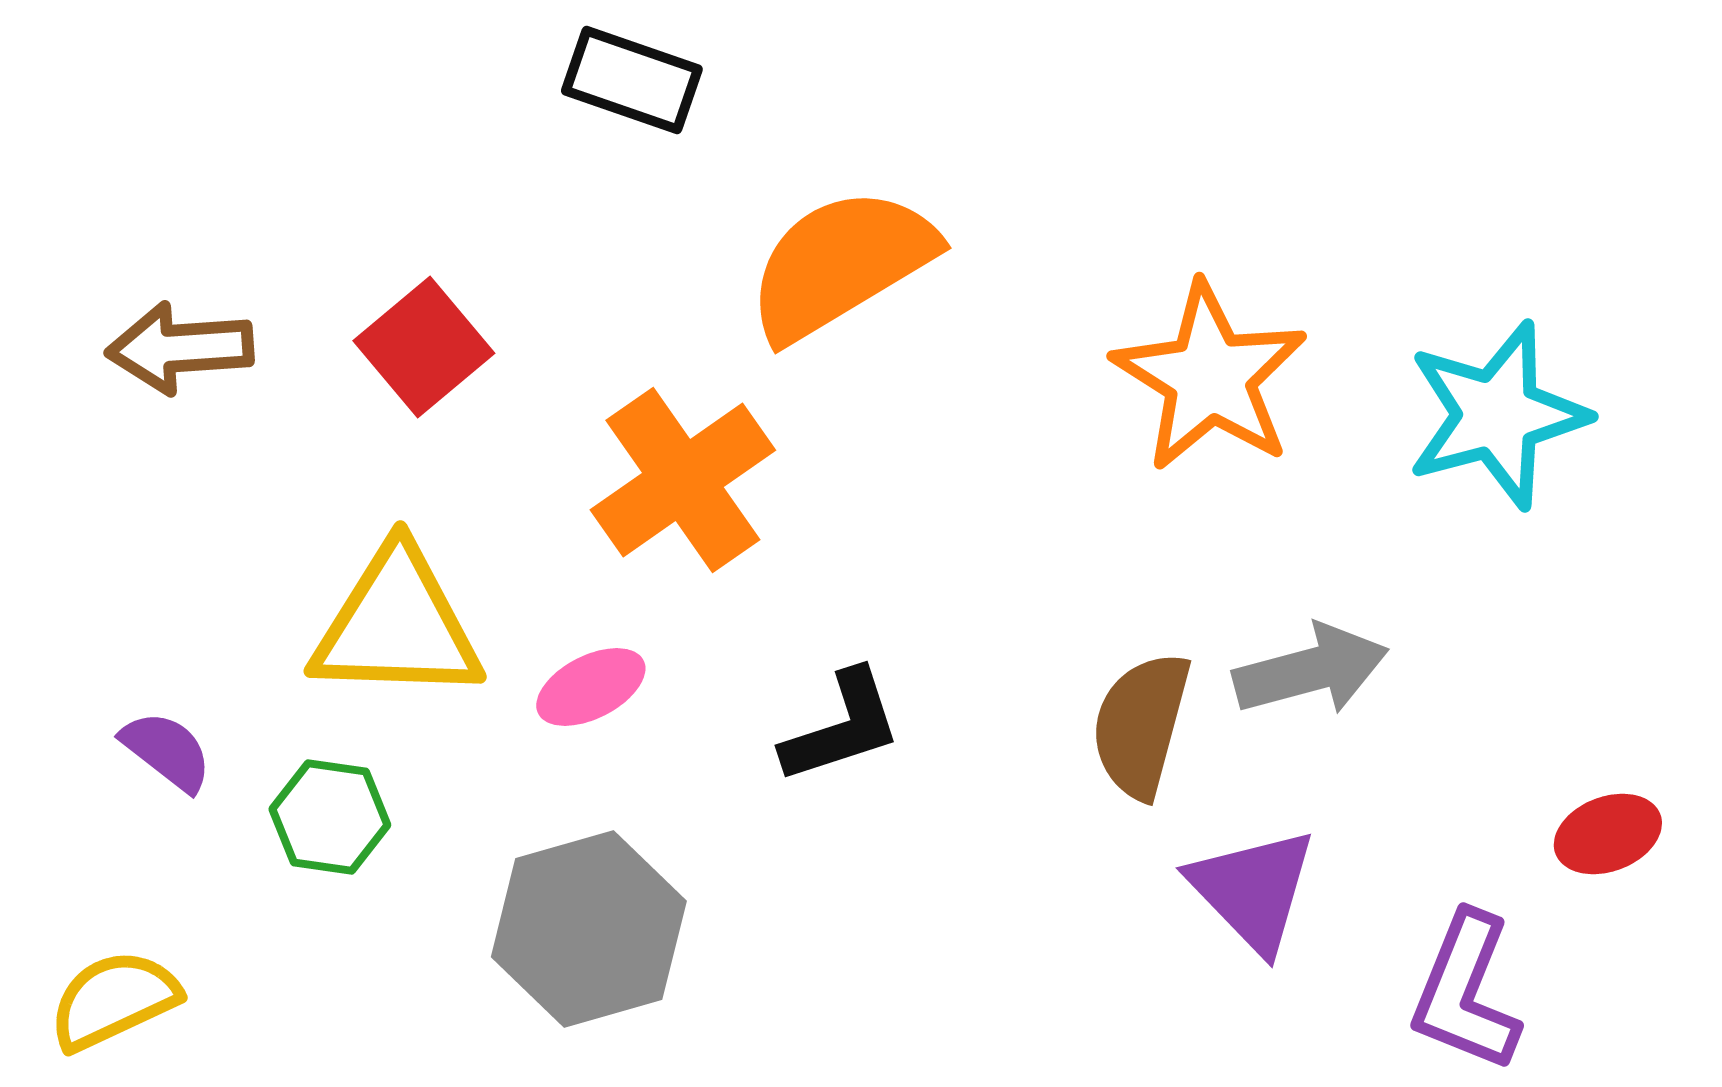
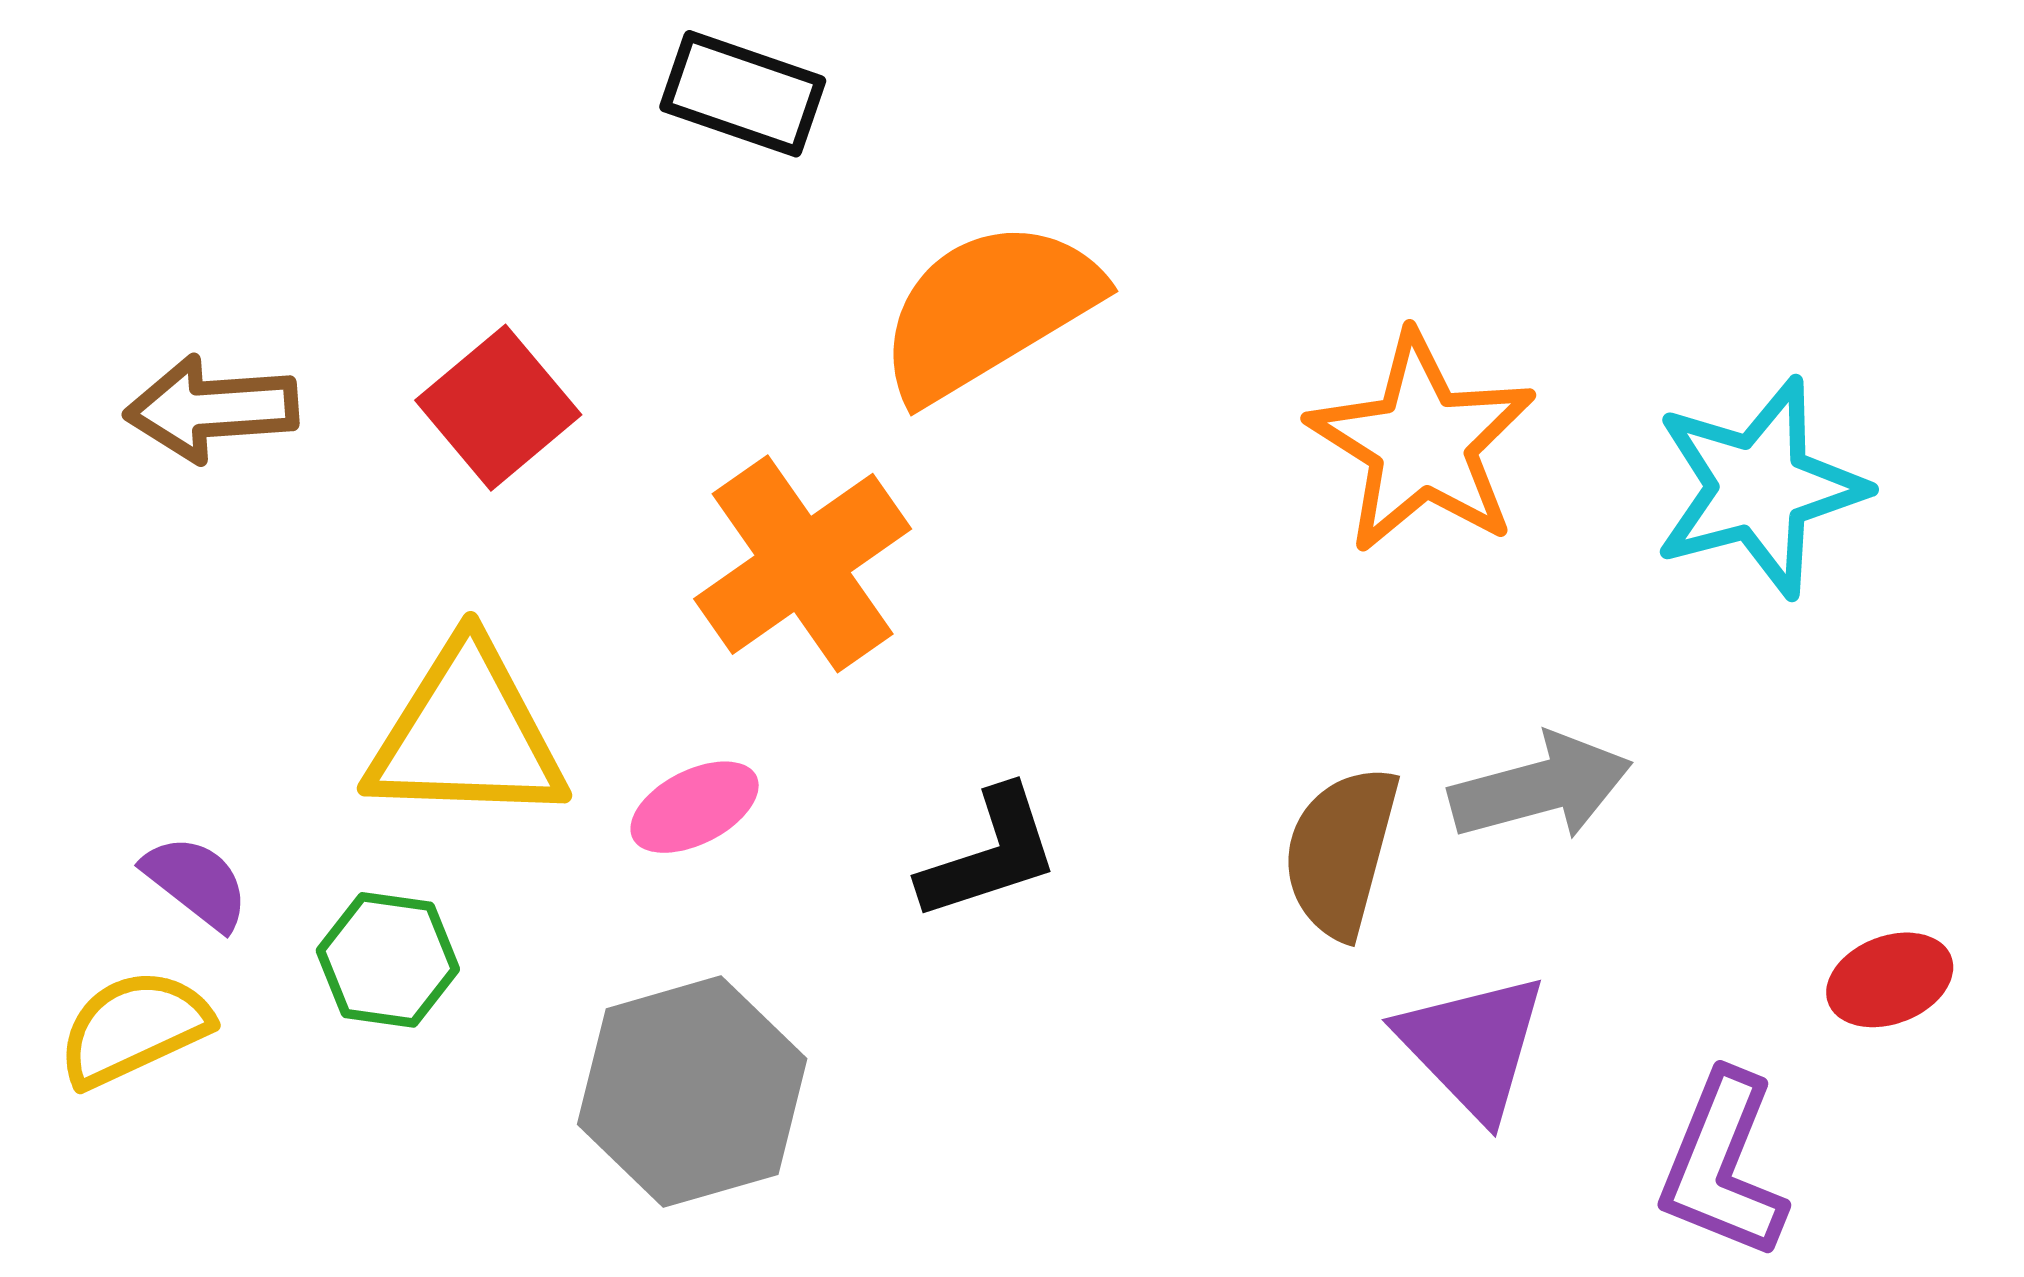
yellow semicircle: (114, 1000) -> (134, 1028), moved

